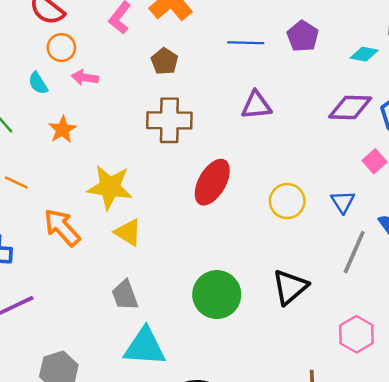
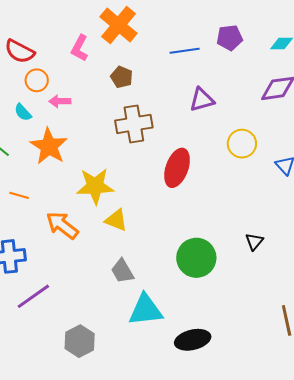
purple pentagon: (303, 36) -> (230, 38), turned -30
orange star: (62, 130) -> (49, 146), size x1.6
yellow circle: (287, 201) -> (242, 144), moved
black triangle: (290, 287) -> (254, 242), size x0.6

